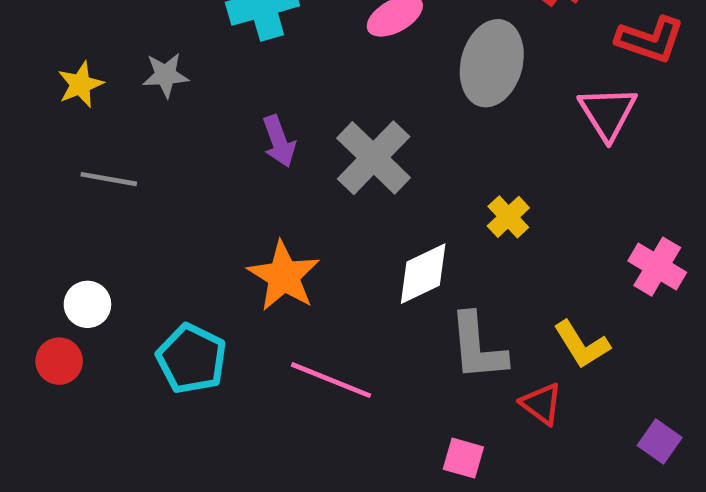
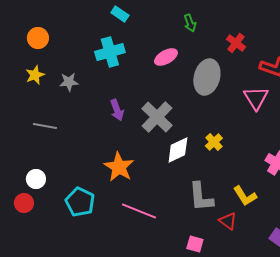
yellow star: (80, 85) -> (35, 75), moved
white diamond: (423, 274) -> (178, 150), moved

